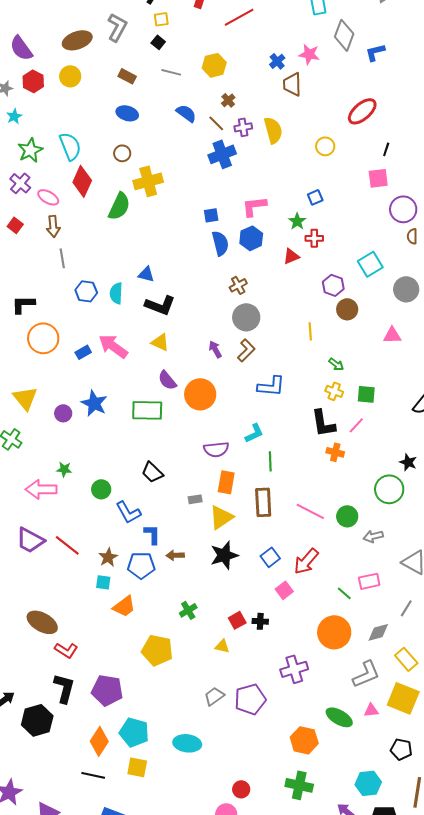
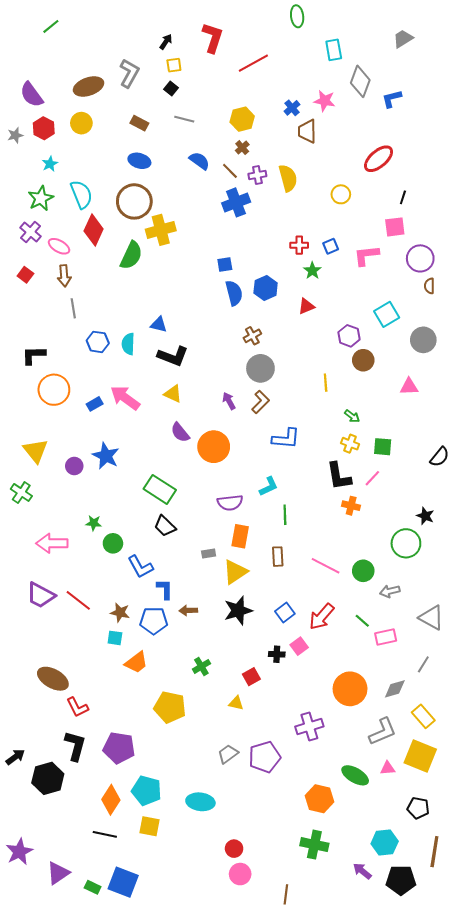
yellow hexagon: (214, 65) -> (242, 119), moved
cyan star: (14, 116) -> (50, 164), moved
brown circle: (122, 153) -> (134, 201), size x2.0
pink L-shape: (254, 206) -> (366, 255), moved
red cross: (314, 238) -> (299, 245), moved
green rectangle: (147, 410) -> (160, 489), moved, turned 32
green star: (64, 469) -> (94, 523), moved
brown rectangle: (263, 502) -> (278, 557), size x0.7
brown star: (108, 557) -> (120, 613), turned -30
green line: (344, 593) -> (362, 621), moved
black cross: (260, 621) -> (277, 654), moved
red L-shape: (66, 650) -> (77, 707), turned 30
red circle: (241, 789) -> (234, 849), moved

